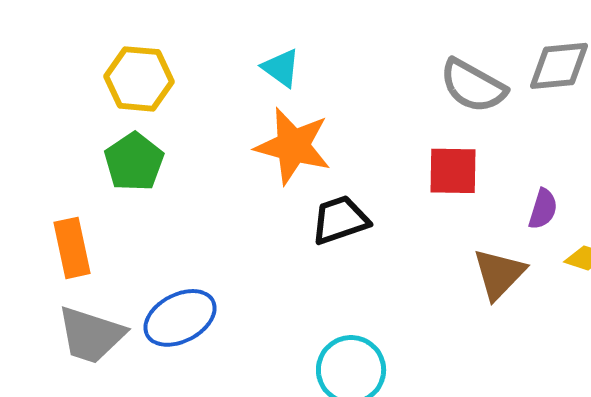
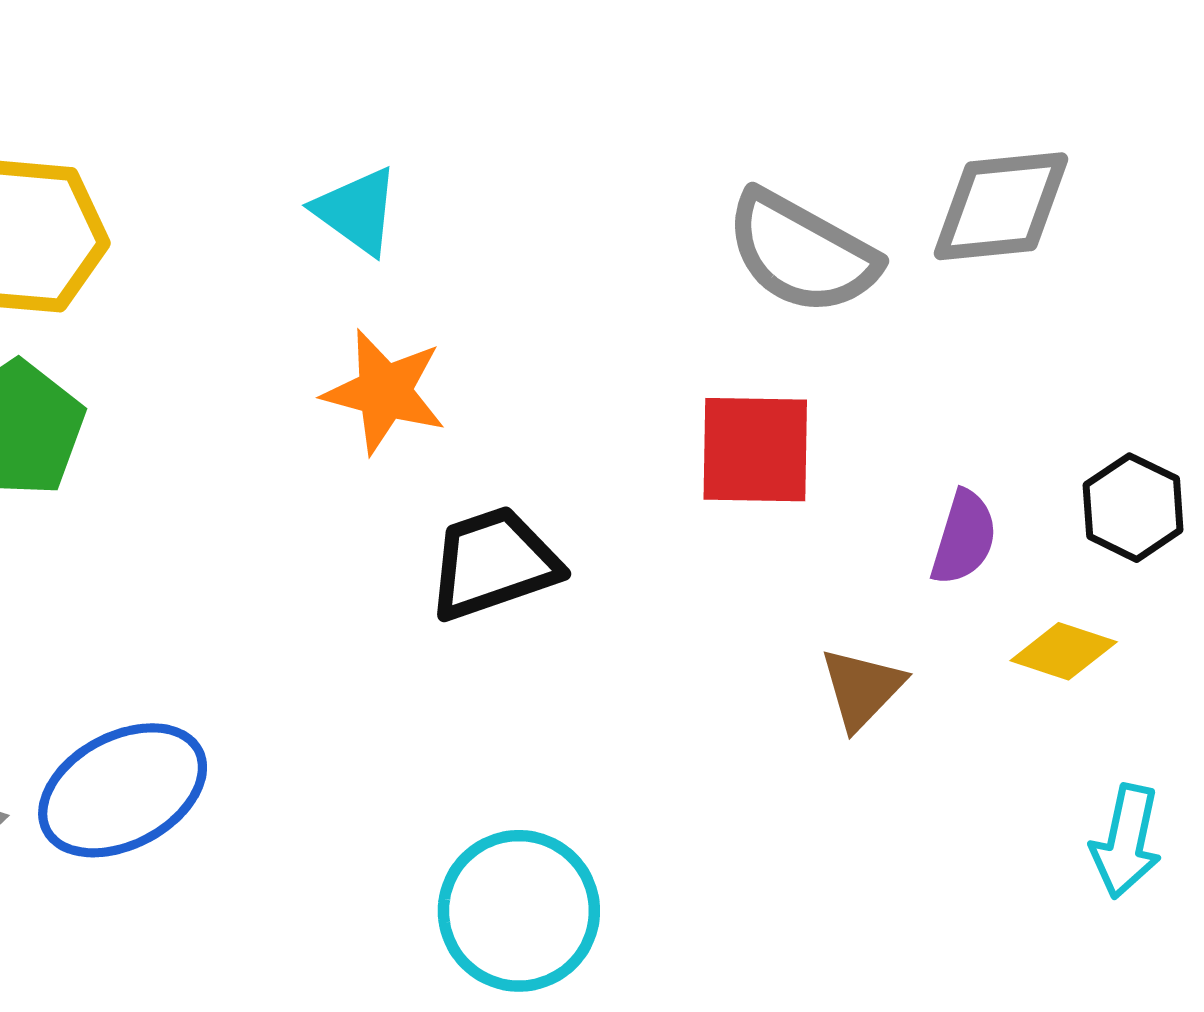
orange star: (293, 146) -> (384, 392), size x0.7
brown triangle: (499, 274) -> (862, 688), size x0.7

